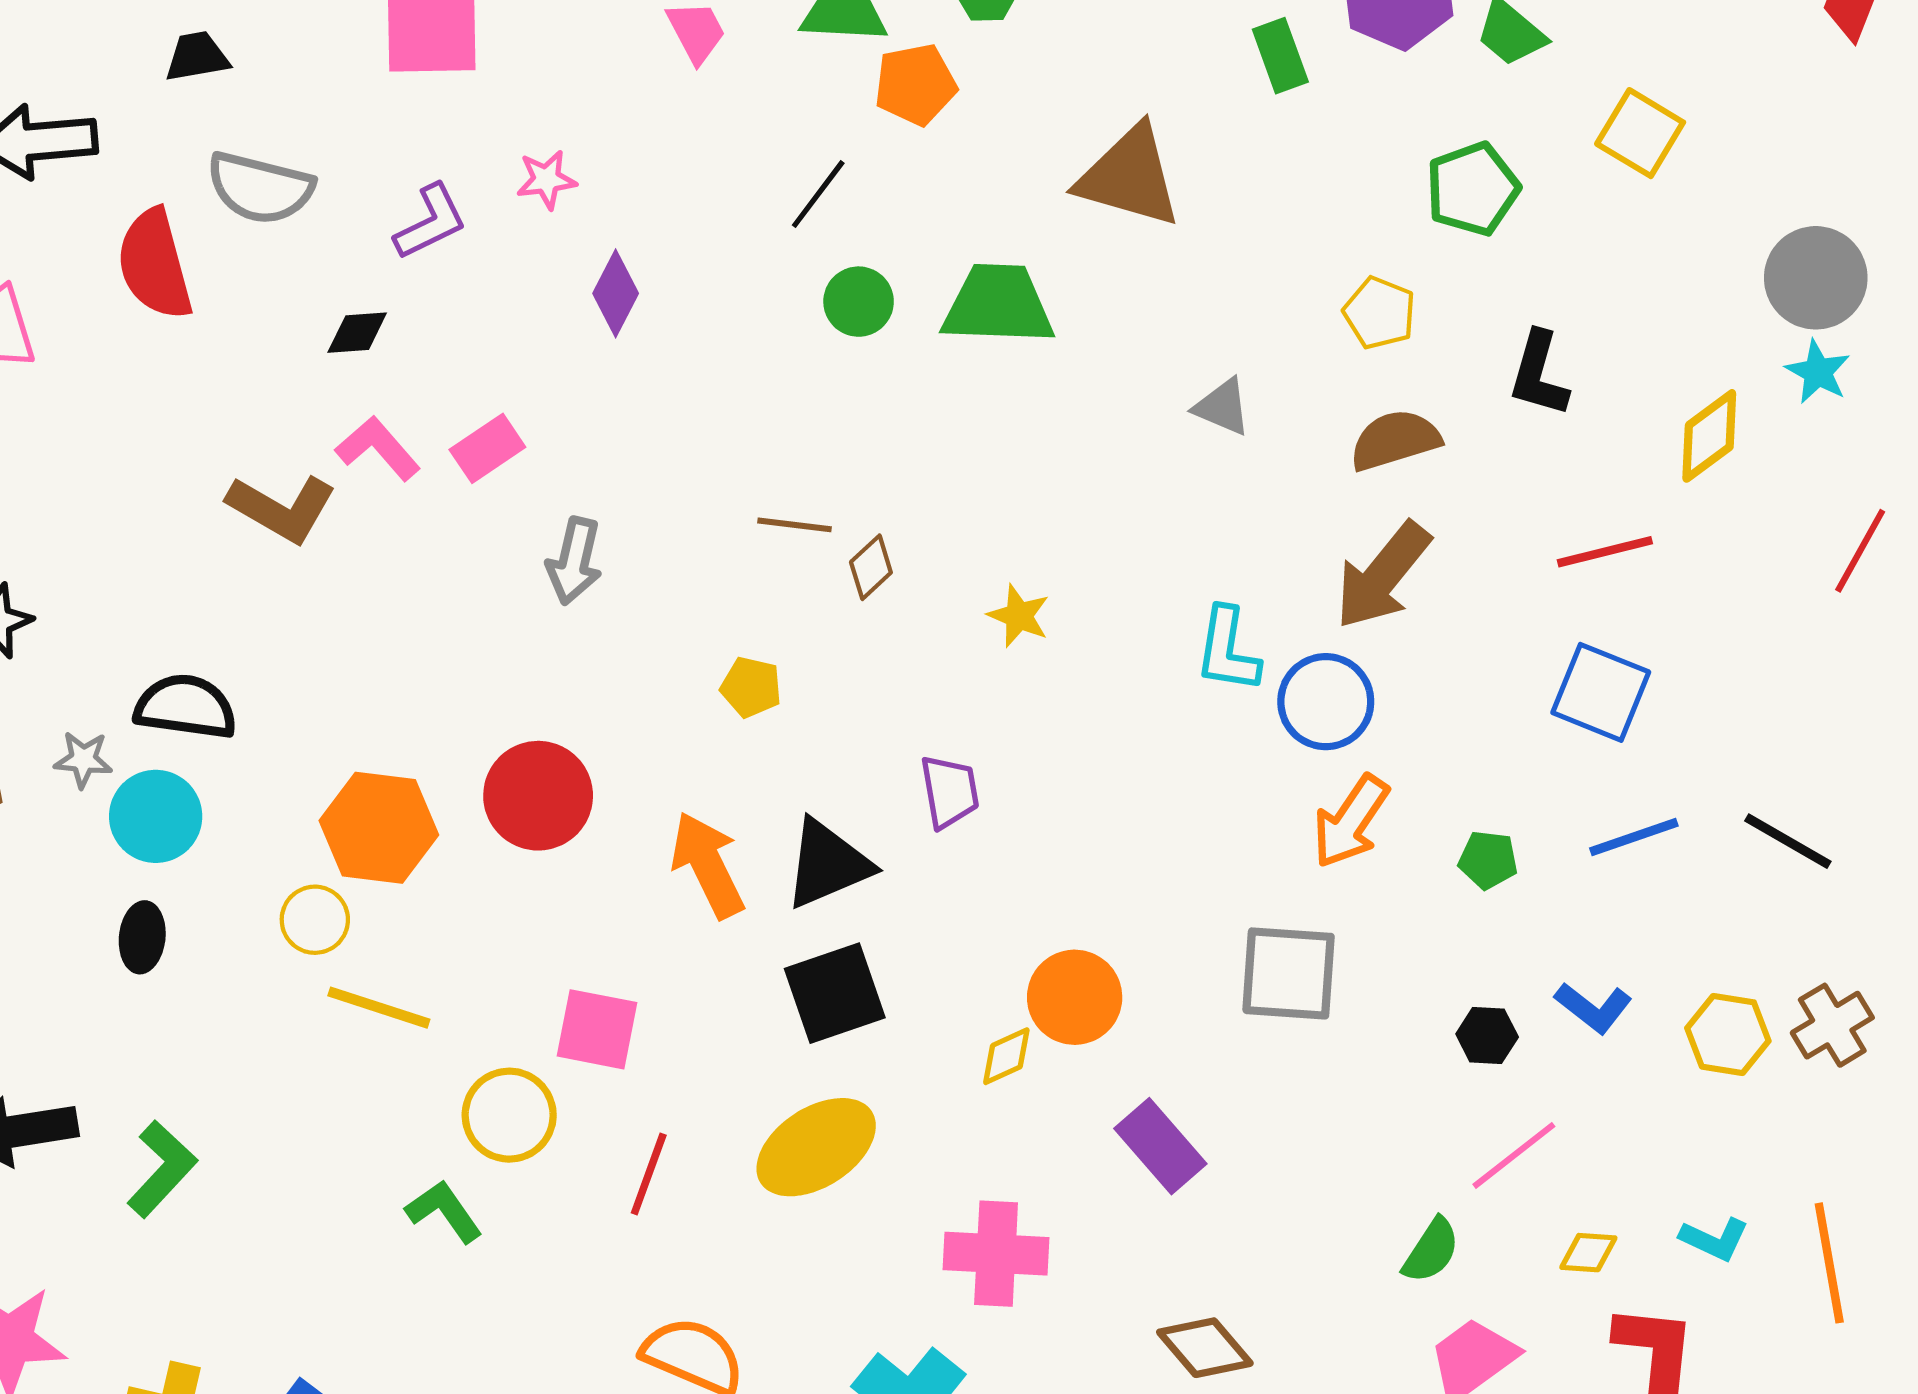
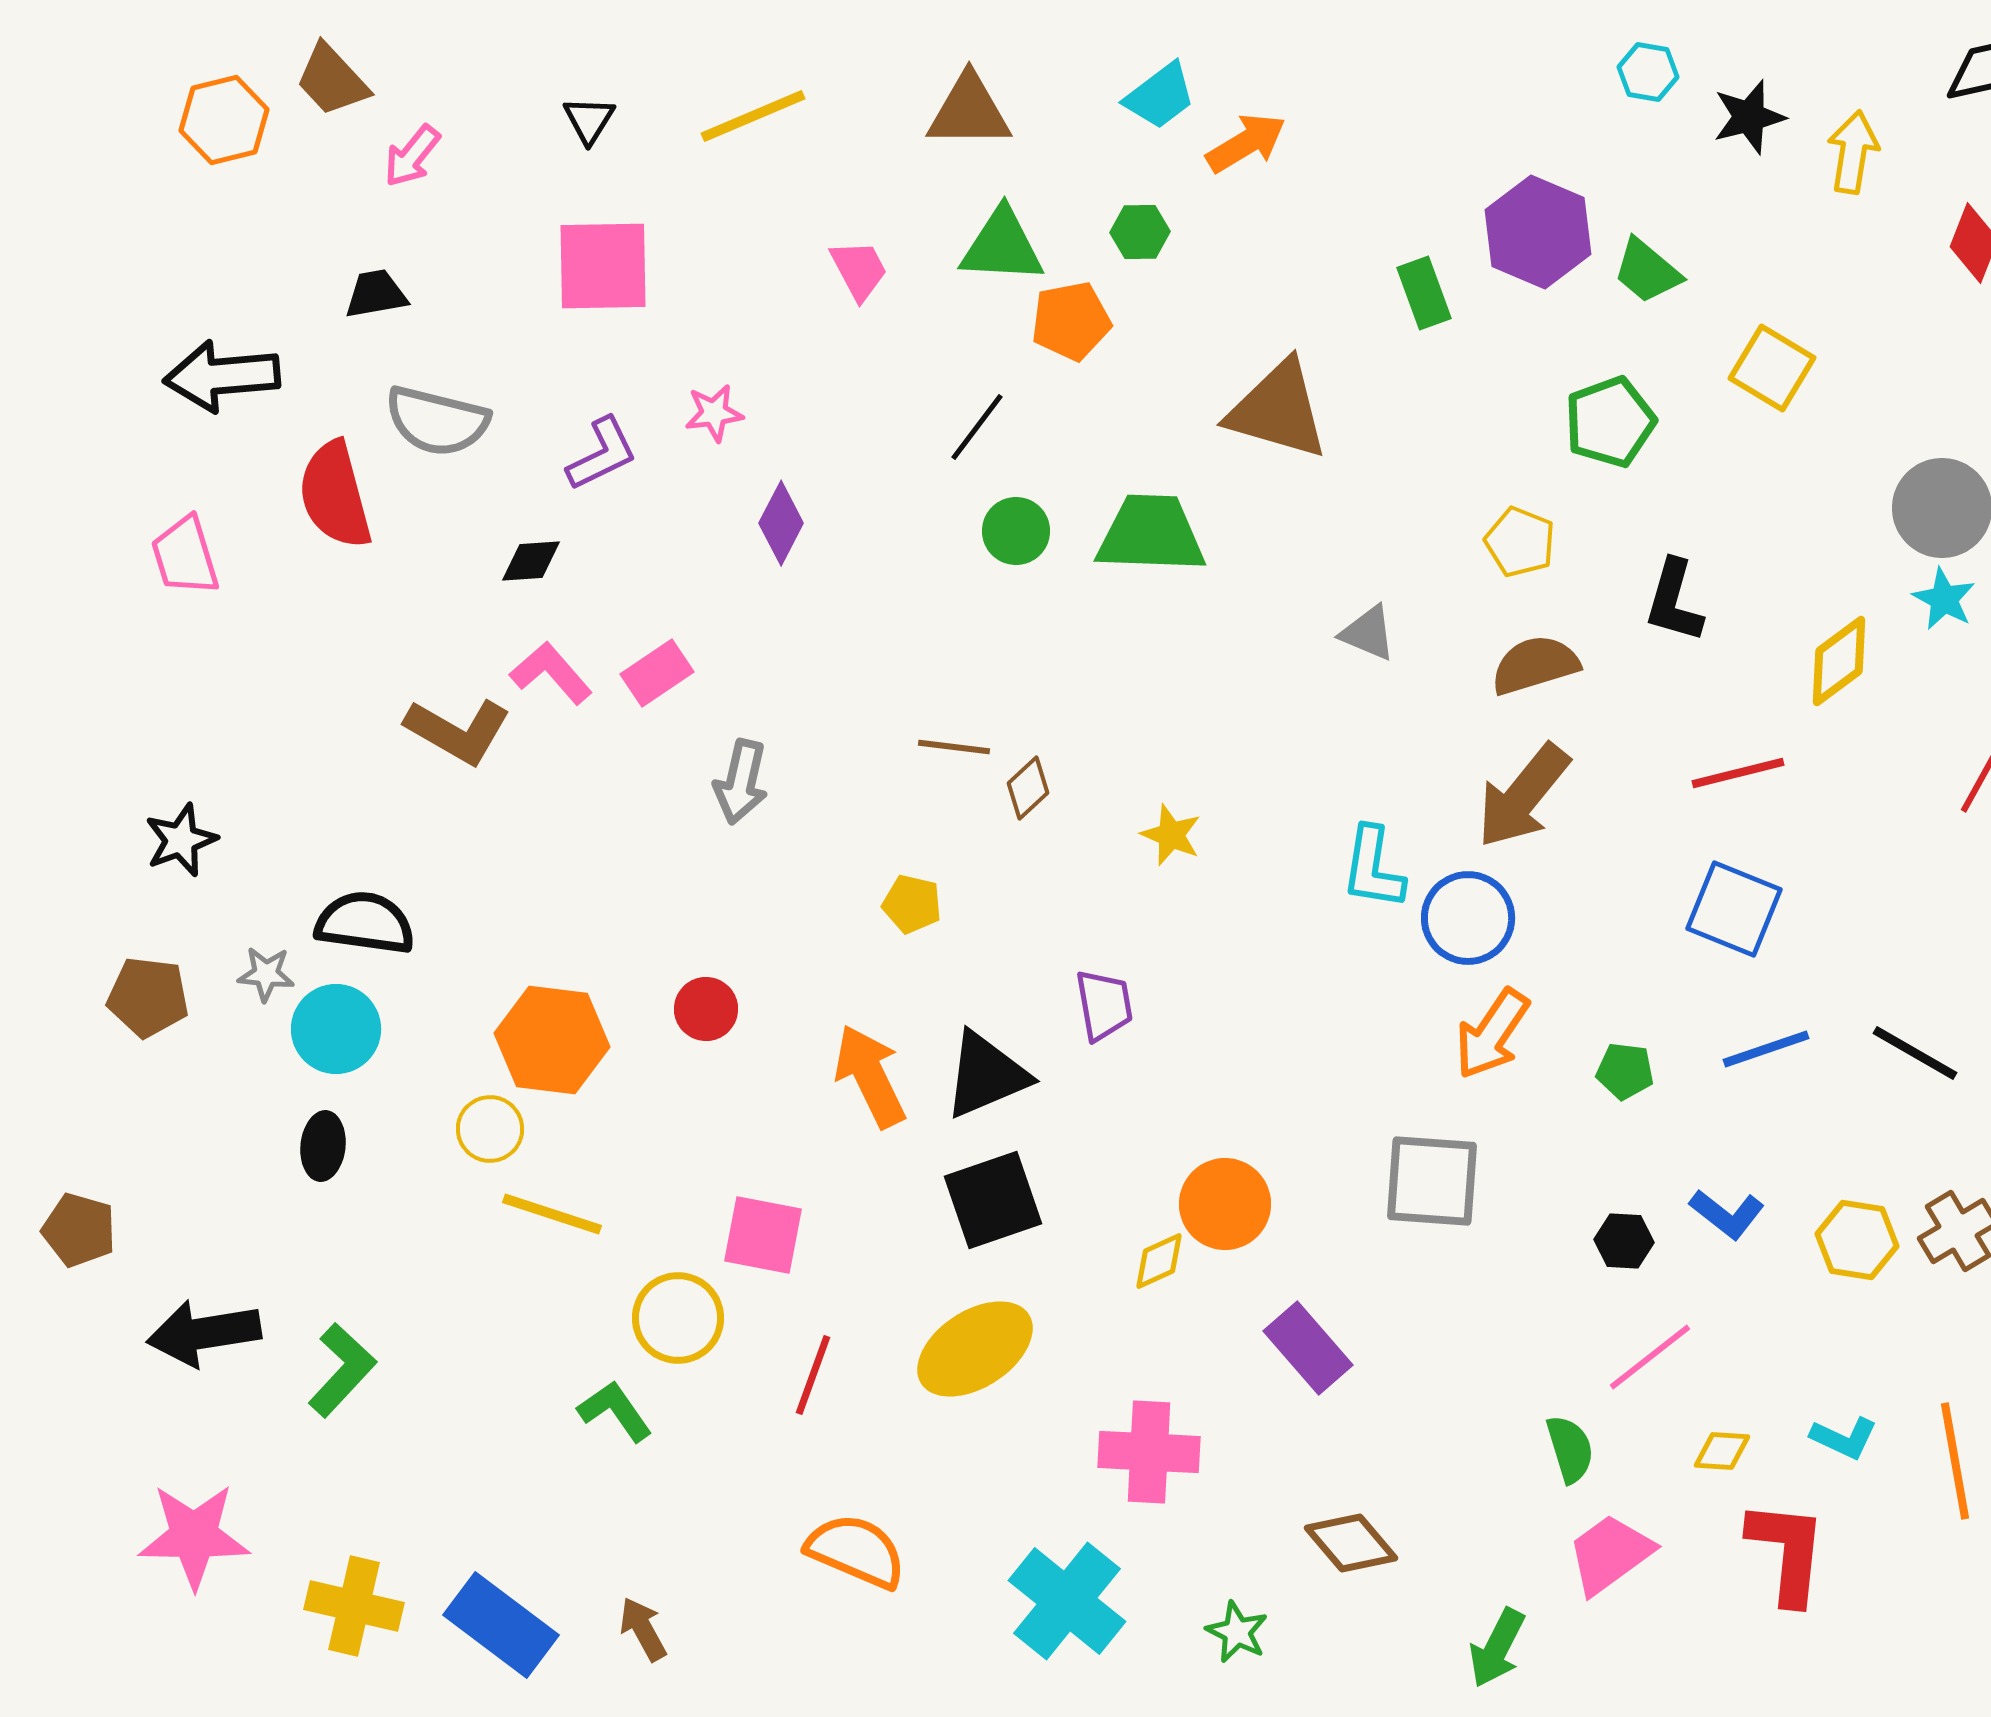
red circle: (538, 796) -> (706, 1009), size x0.6
green semicircle: (1431, 1251) -> (1570, 1449), turned -50

